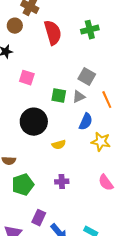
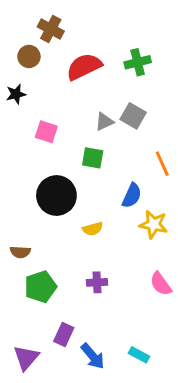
red semicircle: (53, 33) -> (84, 67), turned -100
gray square: (87, 77) -> (133, 116), moved
gray triangle: (79, 97) -> (104, 122), moved

